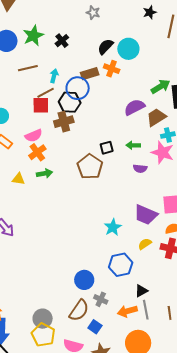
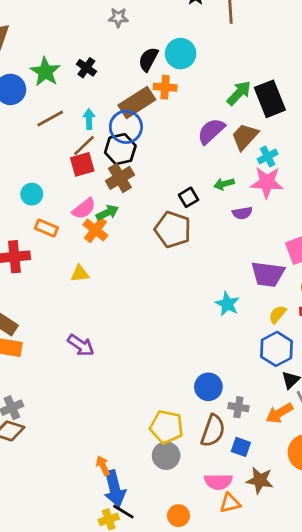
brown rectangle: (90, 74) -> (137, 102), size x1.4
green arrow: (44, 173) -> (107, 213), moved
blue hexagon: (121, 265) -> (276, 349), moved
yellow pentagon: (43, 335) -> (167, 427), moved

